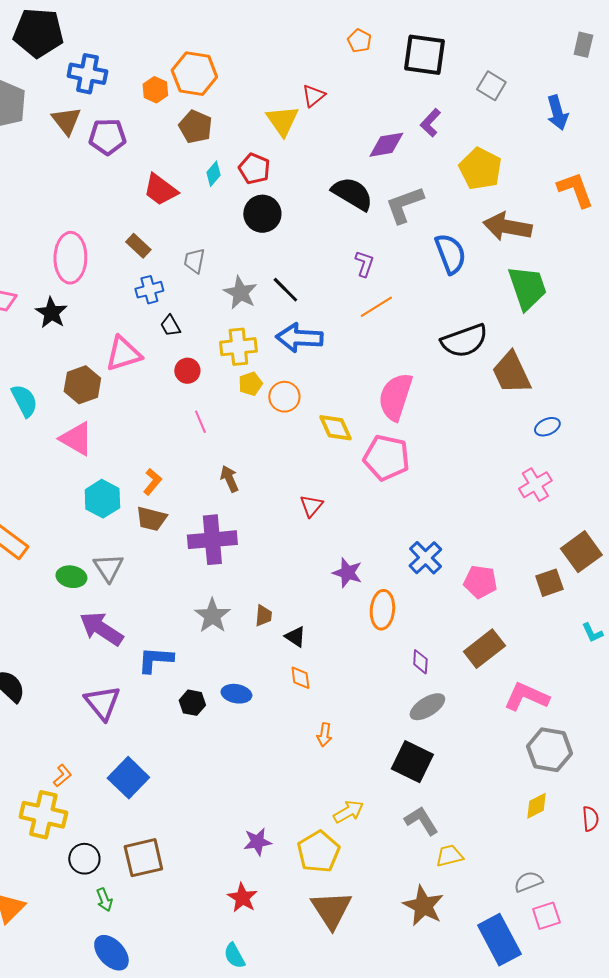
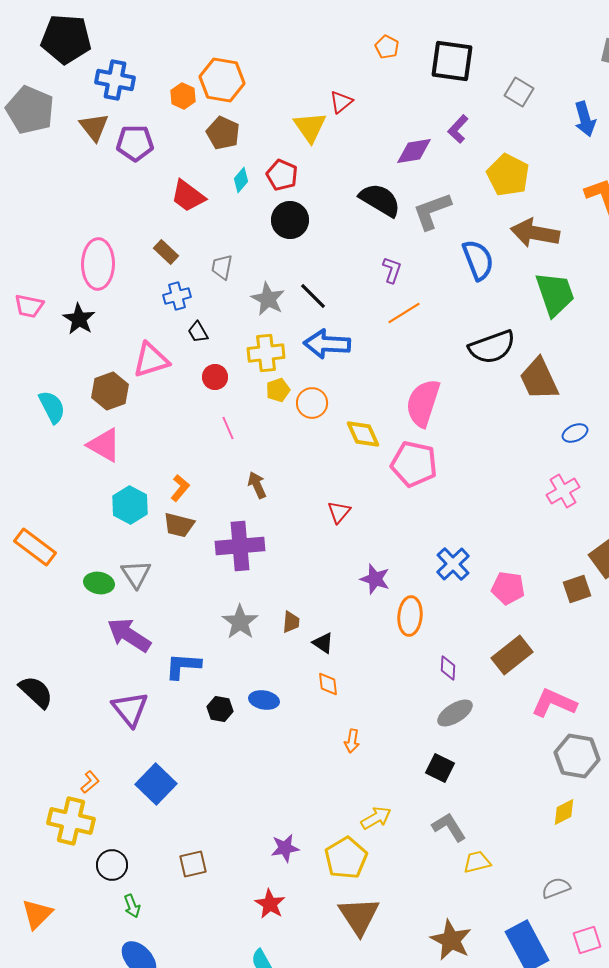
black square: (412, 762) -> (440, 768), size x0.7
brown square: (143, 858) -> (193, 864), moved, size x0.7
brown star: (423, 906) -> (451, 940), moved
pink square: (546, 916) -> (587, 940), moved

